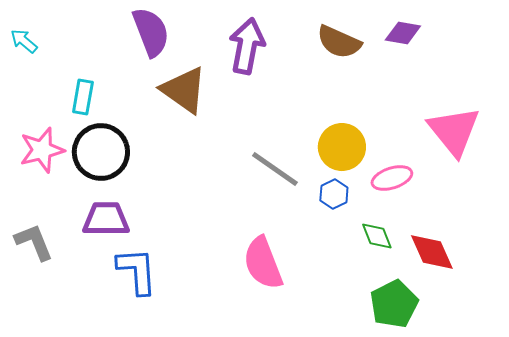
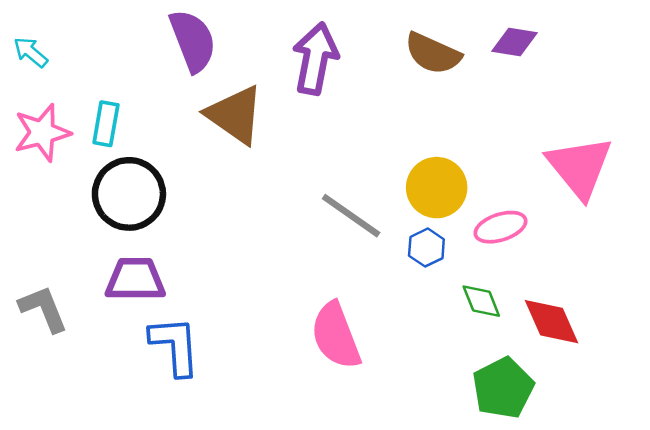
pink star: (42, 150) -> (42, 133), moved

